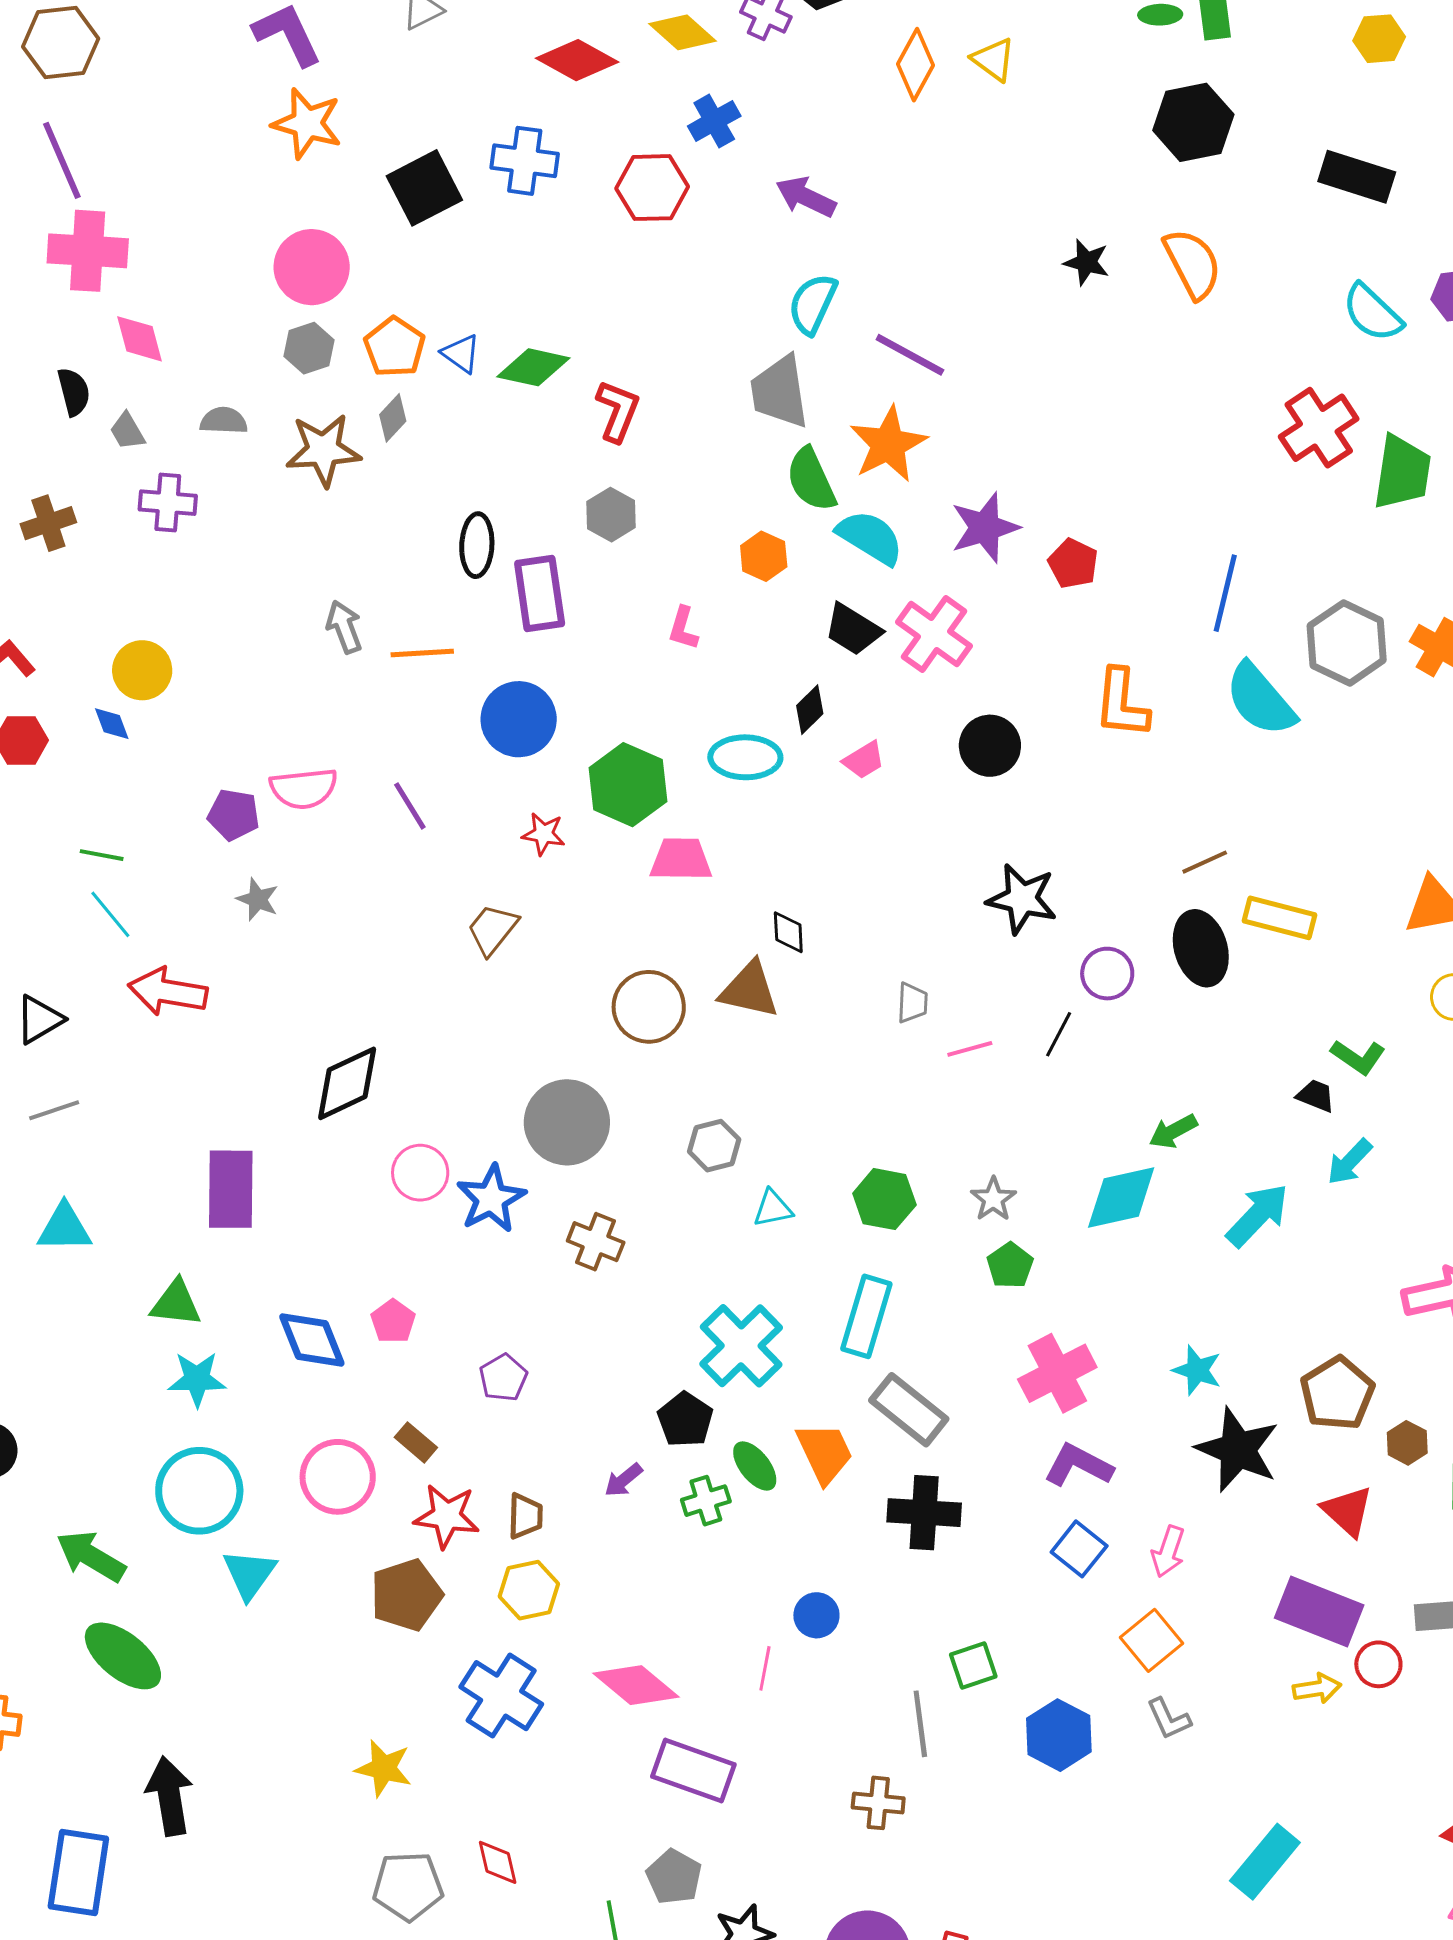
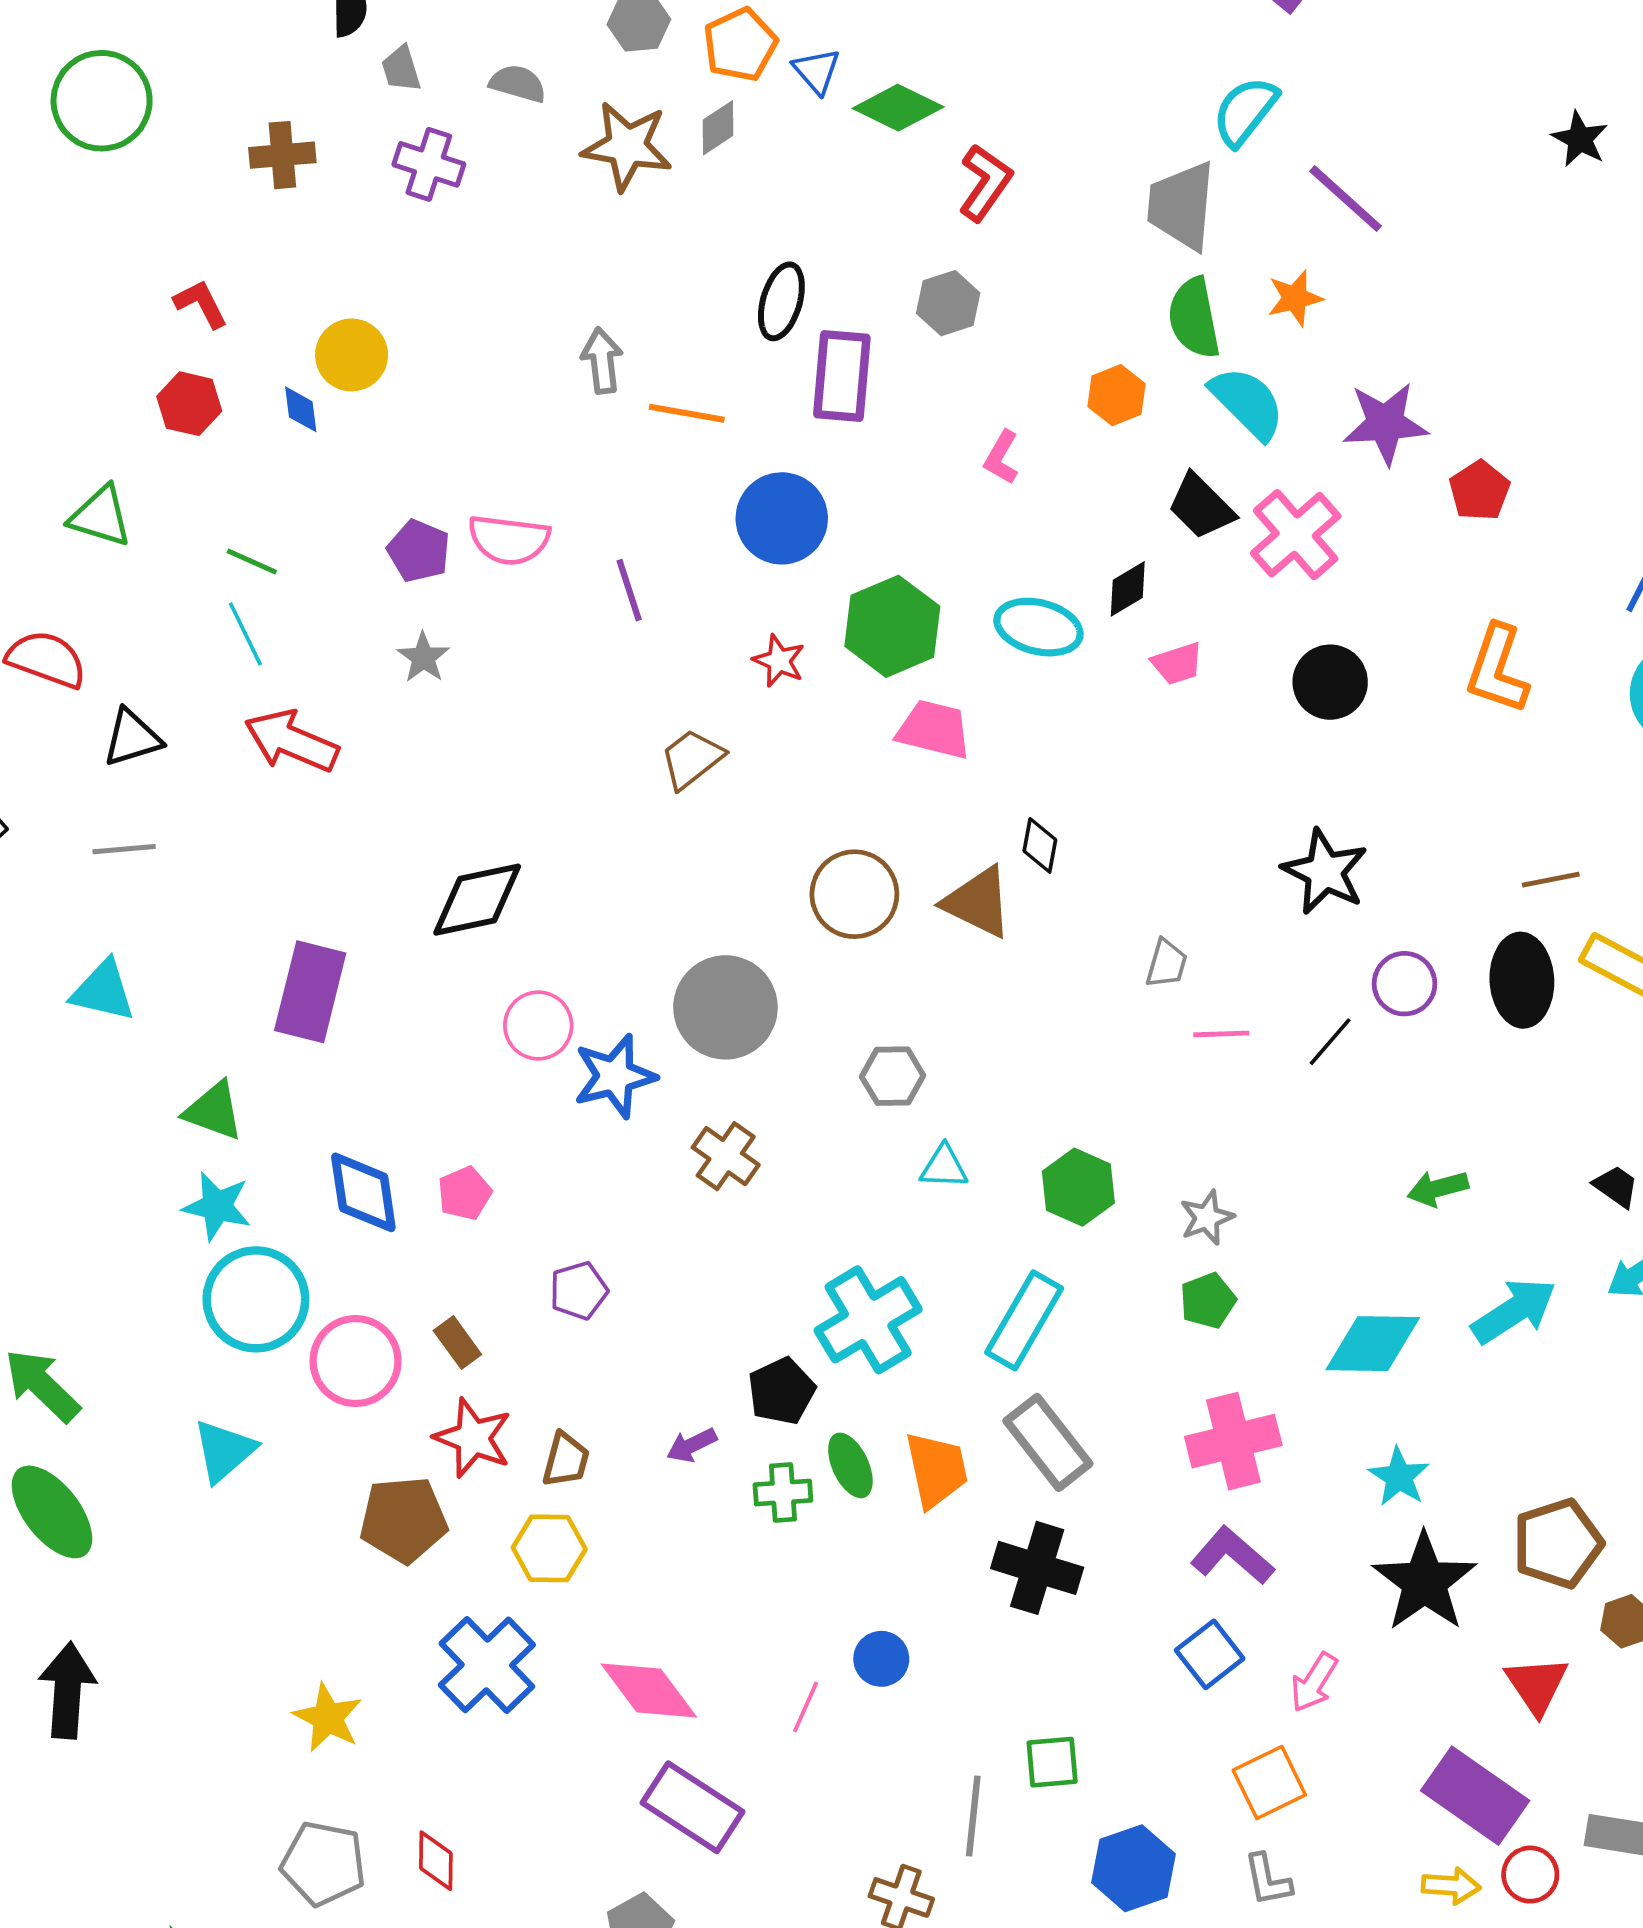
orange star: (888, 444) -> (1295, 298), size x0.6
cyan diamond: (1121, 1198) -> (1373, 1344), moved
cyan circle: (199, 1491) -> (256, 1299), moved

